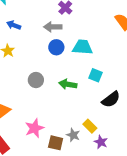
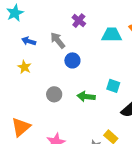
gray arrow: (53, 27) -> (58, 40), moved, turned 54
cyan trapezoid: (83, 47) -> (112, 35), moved

